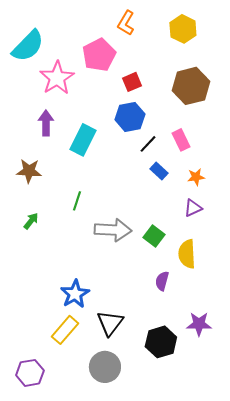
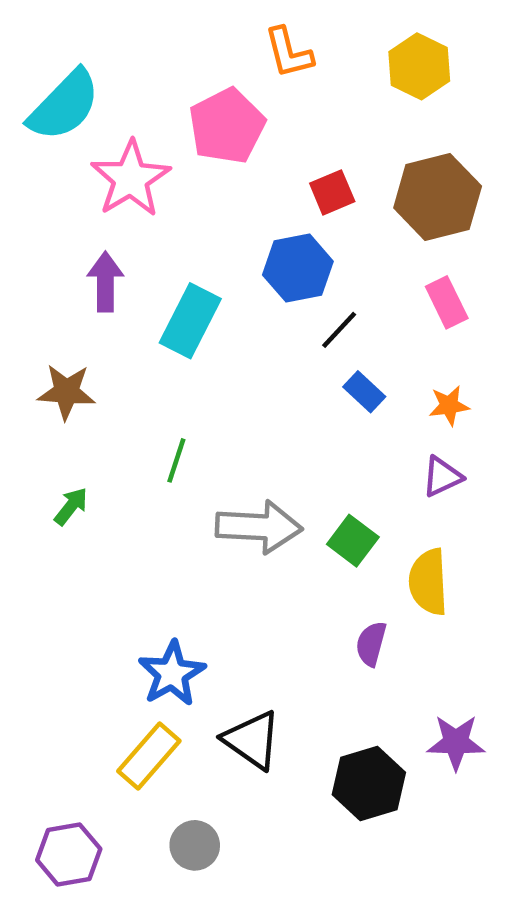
orange L-shape: (126, 23) -> (289, 53), turned -45
red square: (132, 82) -> (332, 192), moved
pink rectangle: (181, 140) -> (447, 302), moved
black triangle: (110, 323) -> (252, 740), turned -32
gray circle: (105, 367) -> (195, 845), moved, size x0.7

